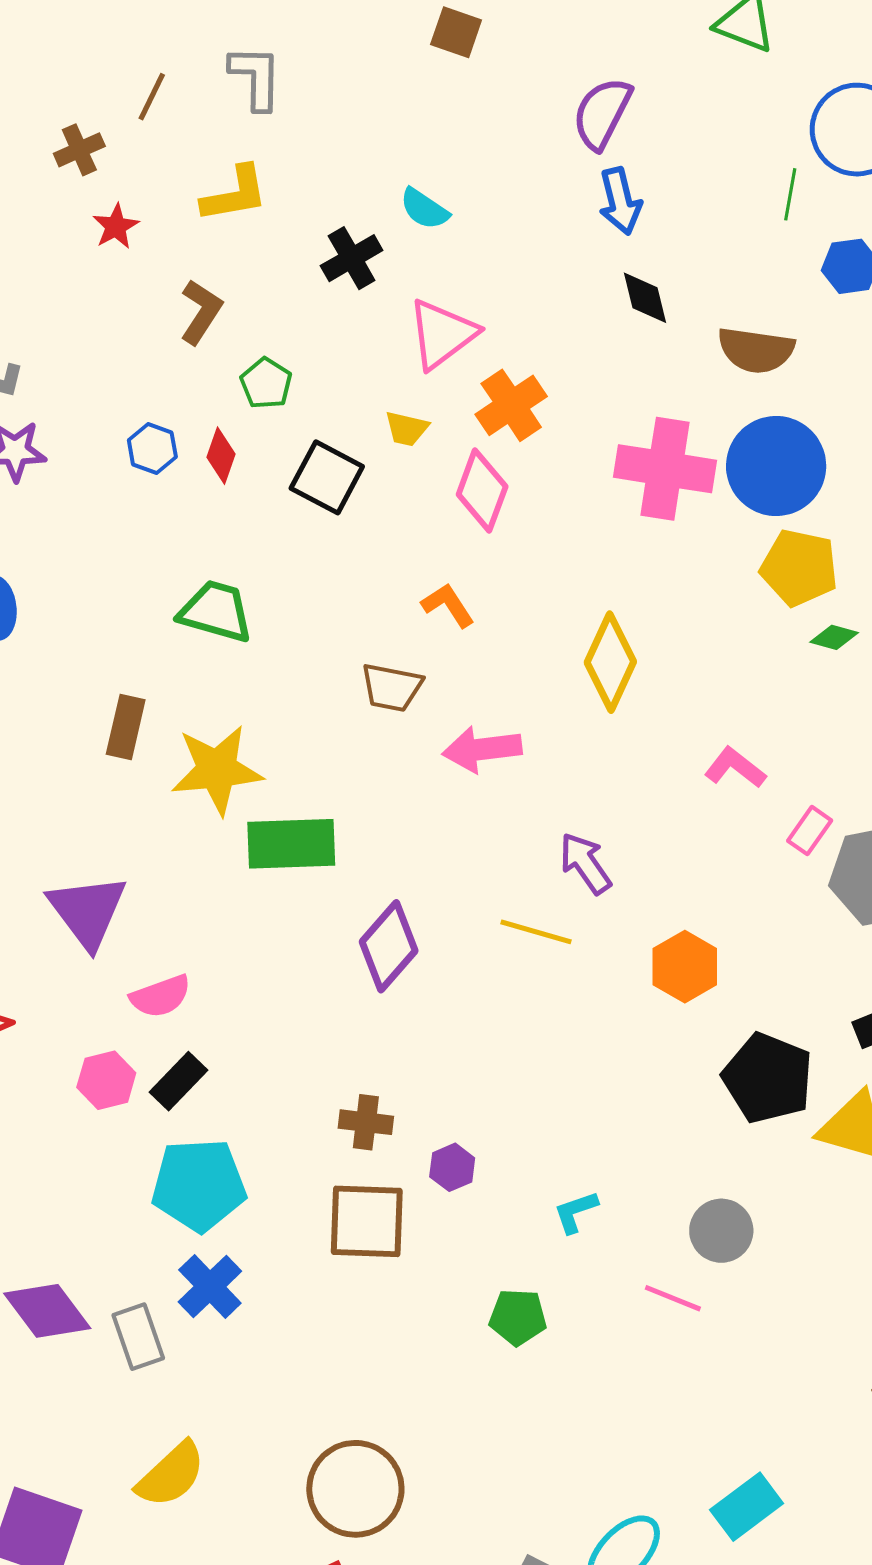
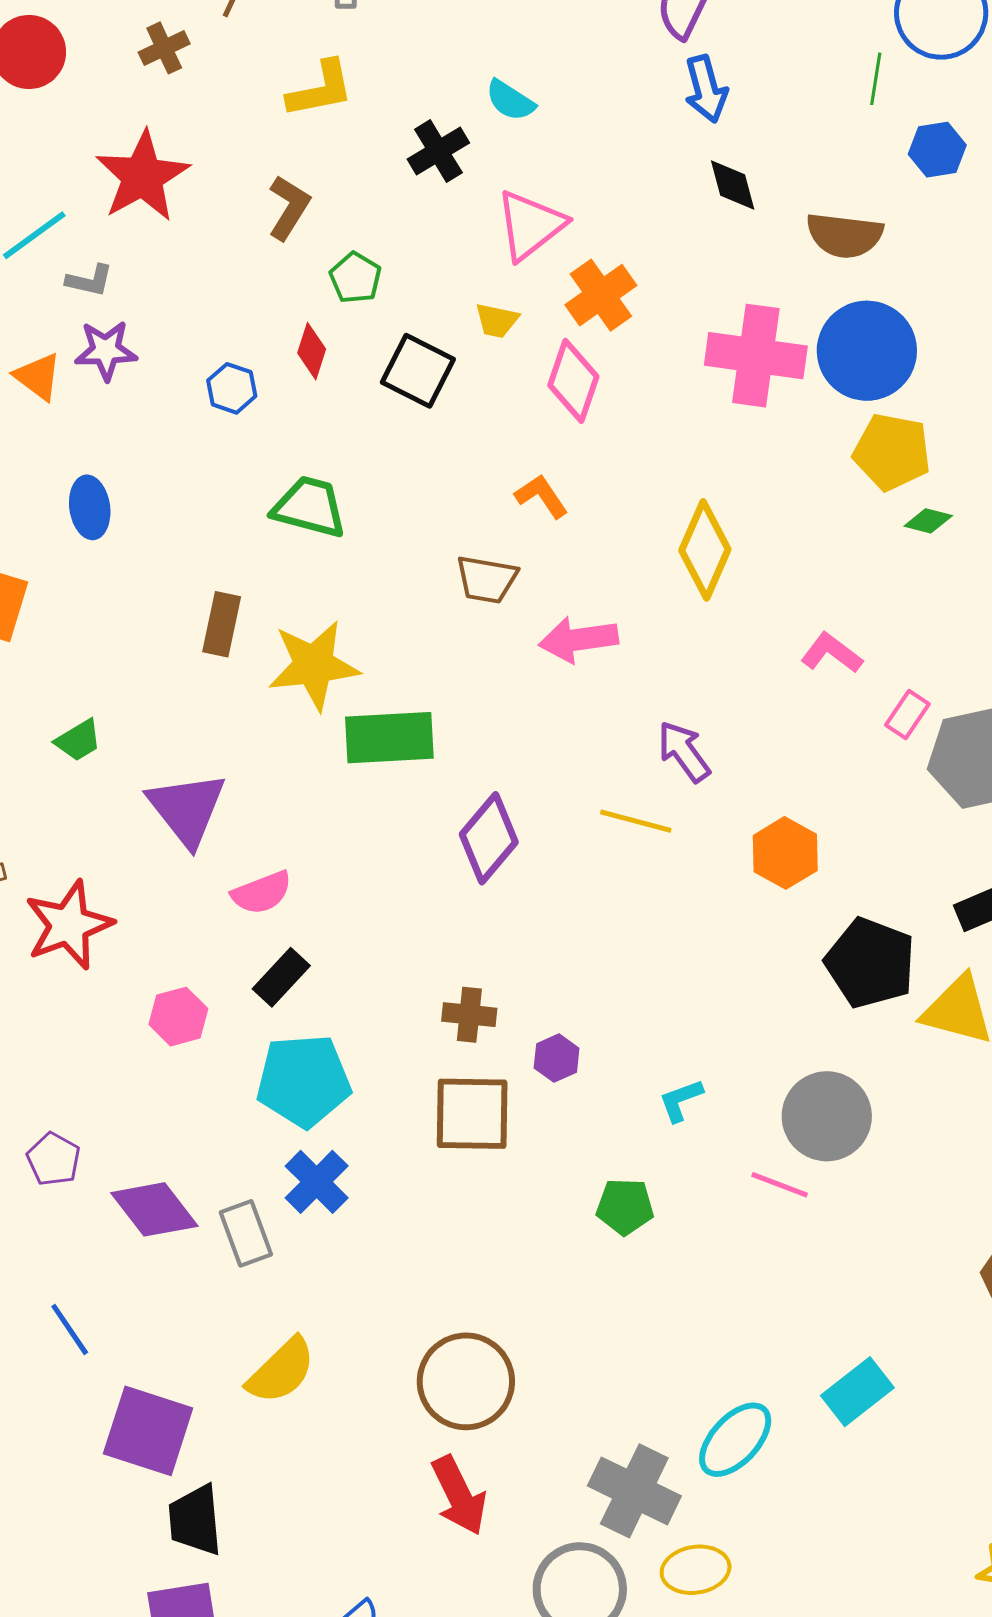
red star: (116, 226) -> (143, 176), moved, size x2.0
blue hexagon: (152, 448) -> (232, 388), moved
pink hexagon: (106, 1080) -> (178, 1017), moved
gray circle: (721, 1231) -> (827, 1116), size x1.4

